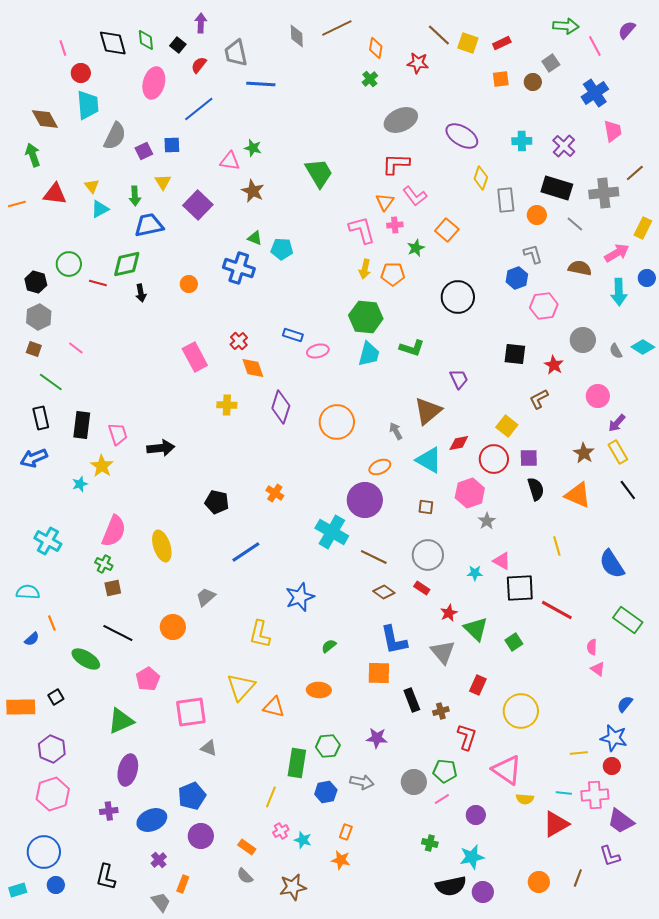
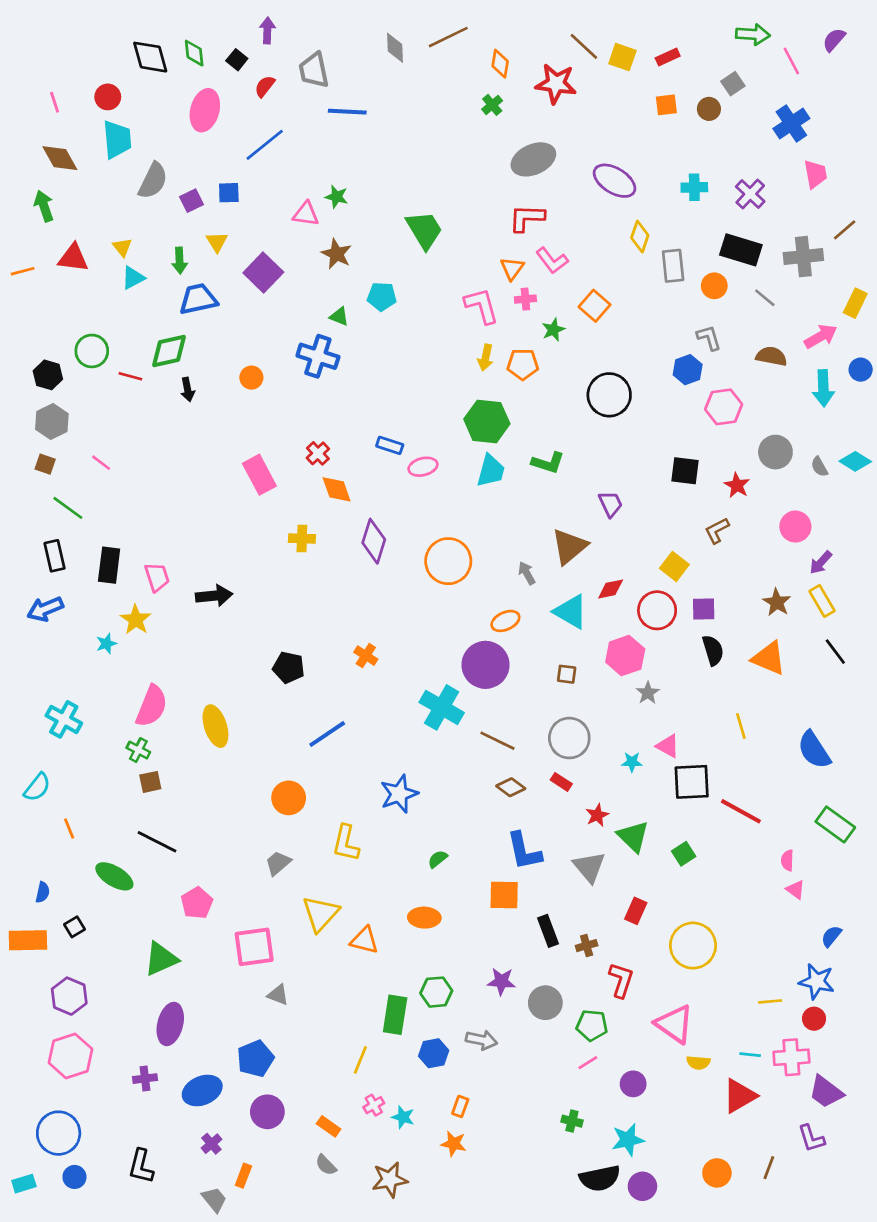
pink line: (63, 48) -> (55, 102), moved
red star: (418, 63) -> (556, 84), size x1.4
cyan pentagon: (282, 249) -> (382, 296), moved
cyan semicircle: (28, 592) -> (37, 787), turned 125
gray trapezoid: (206, 597) -> (278, 863), moved
orange circle: (173, 627) -> (289, 798), moved
blue semicircle: (32, 639) -> (43, 892), moved, turned -35
gray circle: (414, 782) -> (545, 1003), moved

